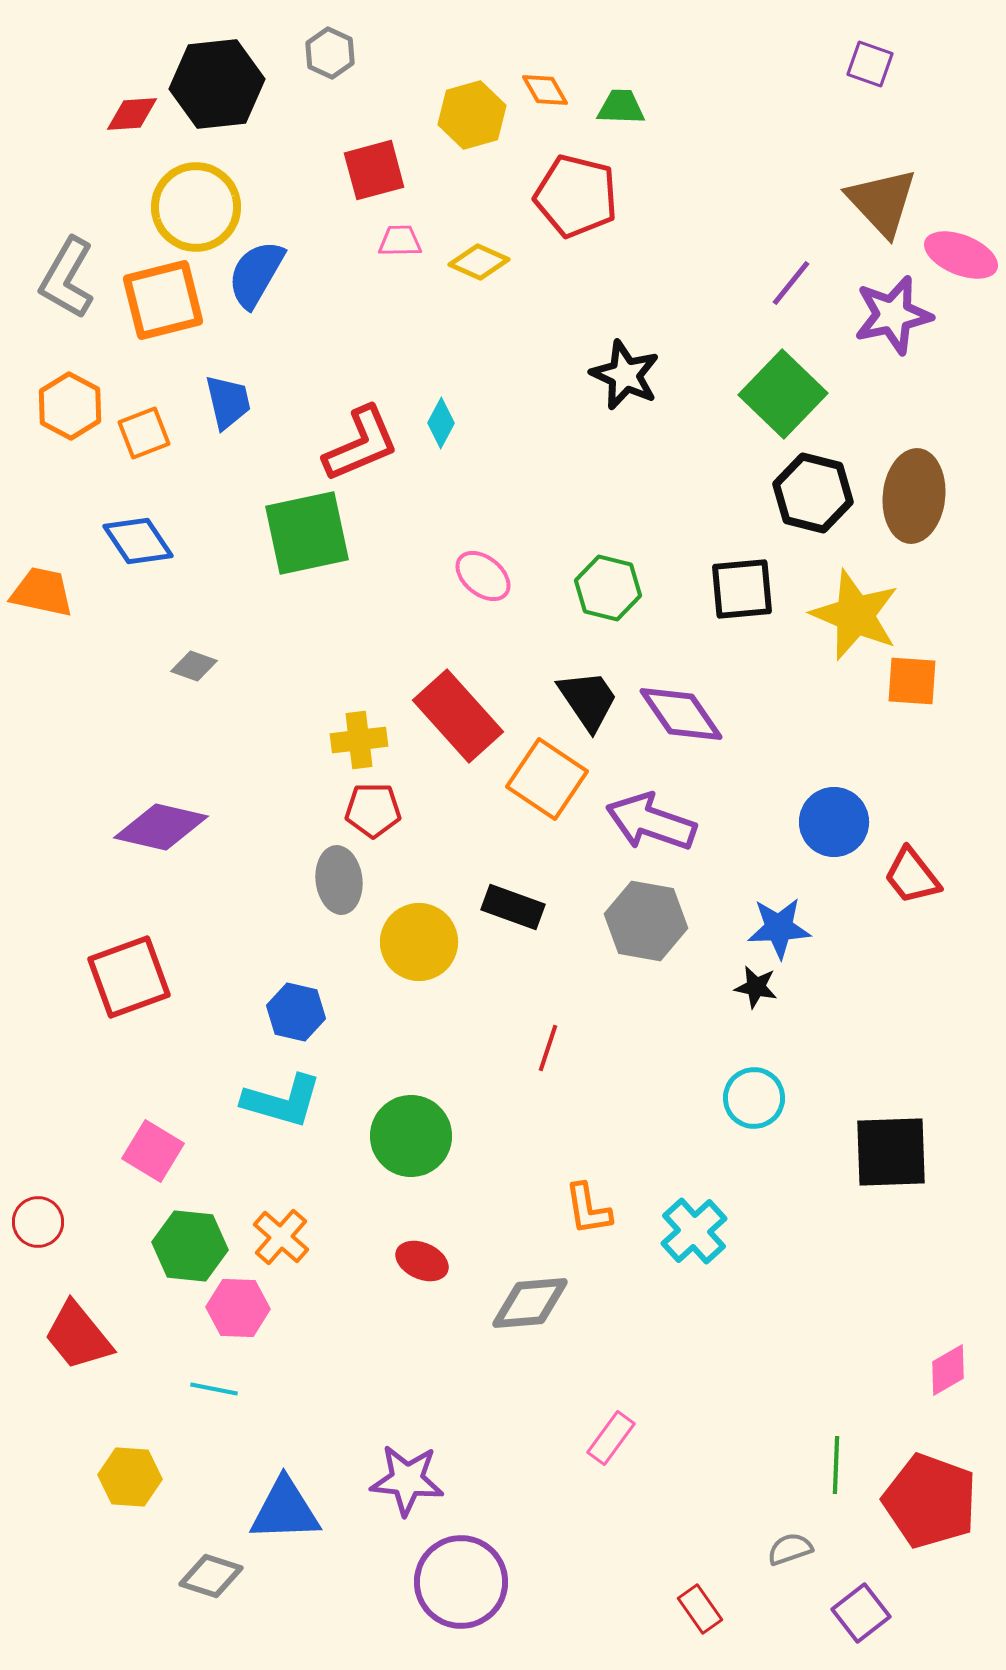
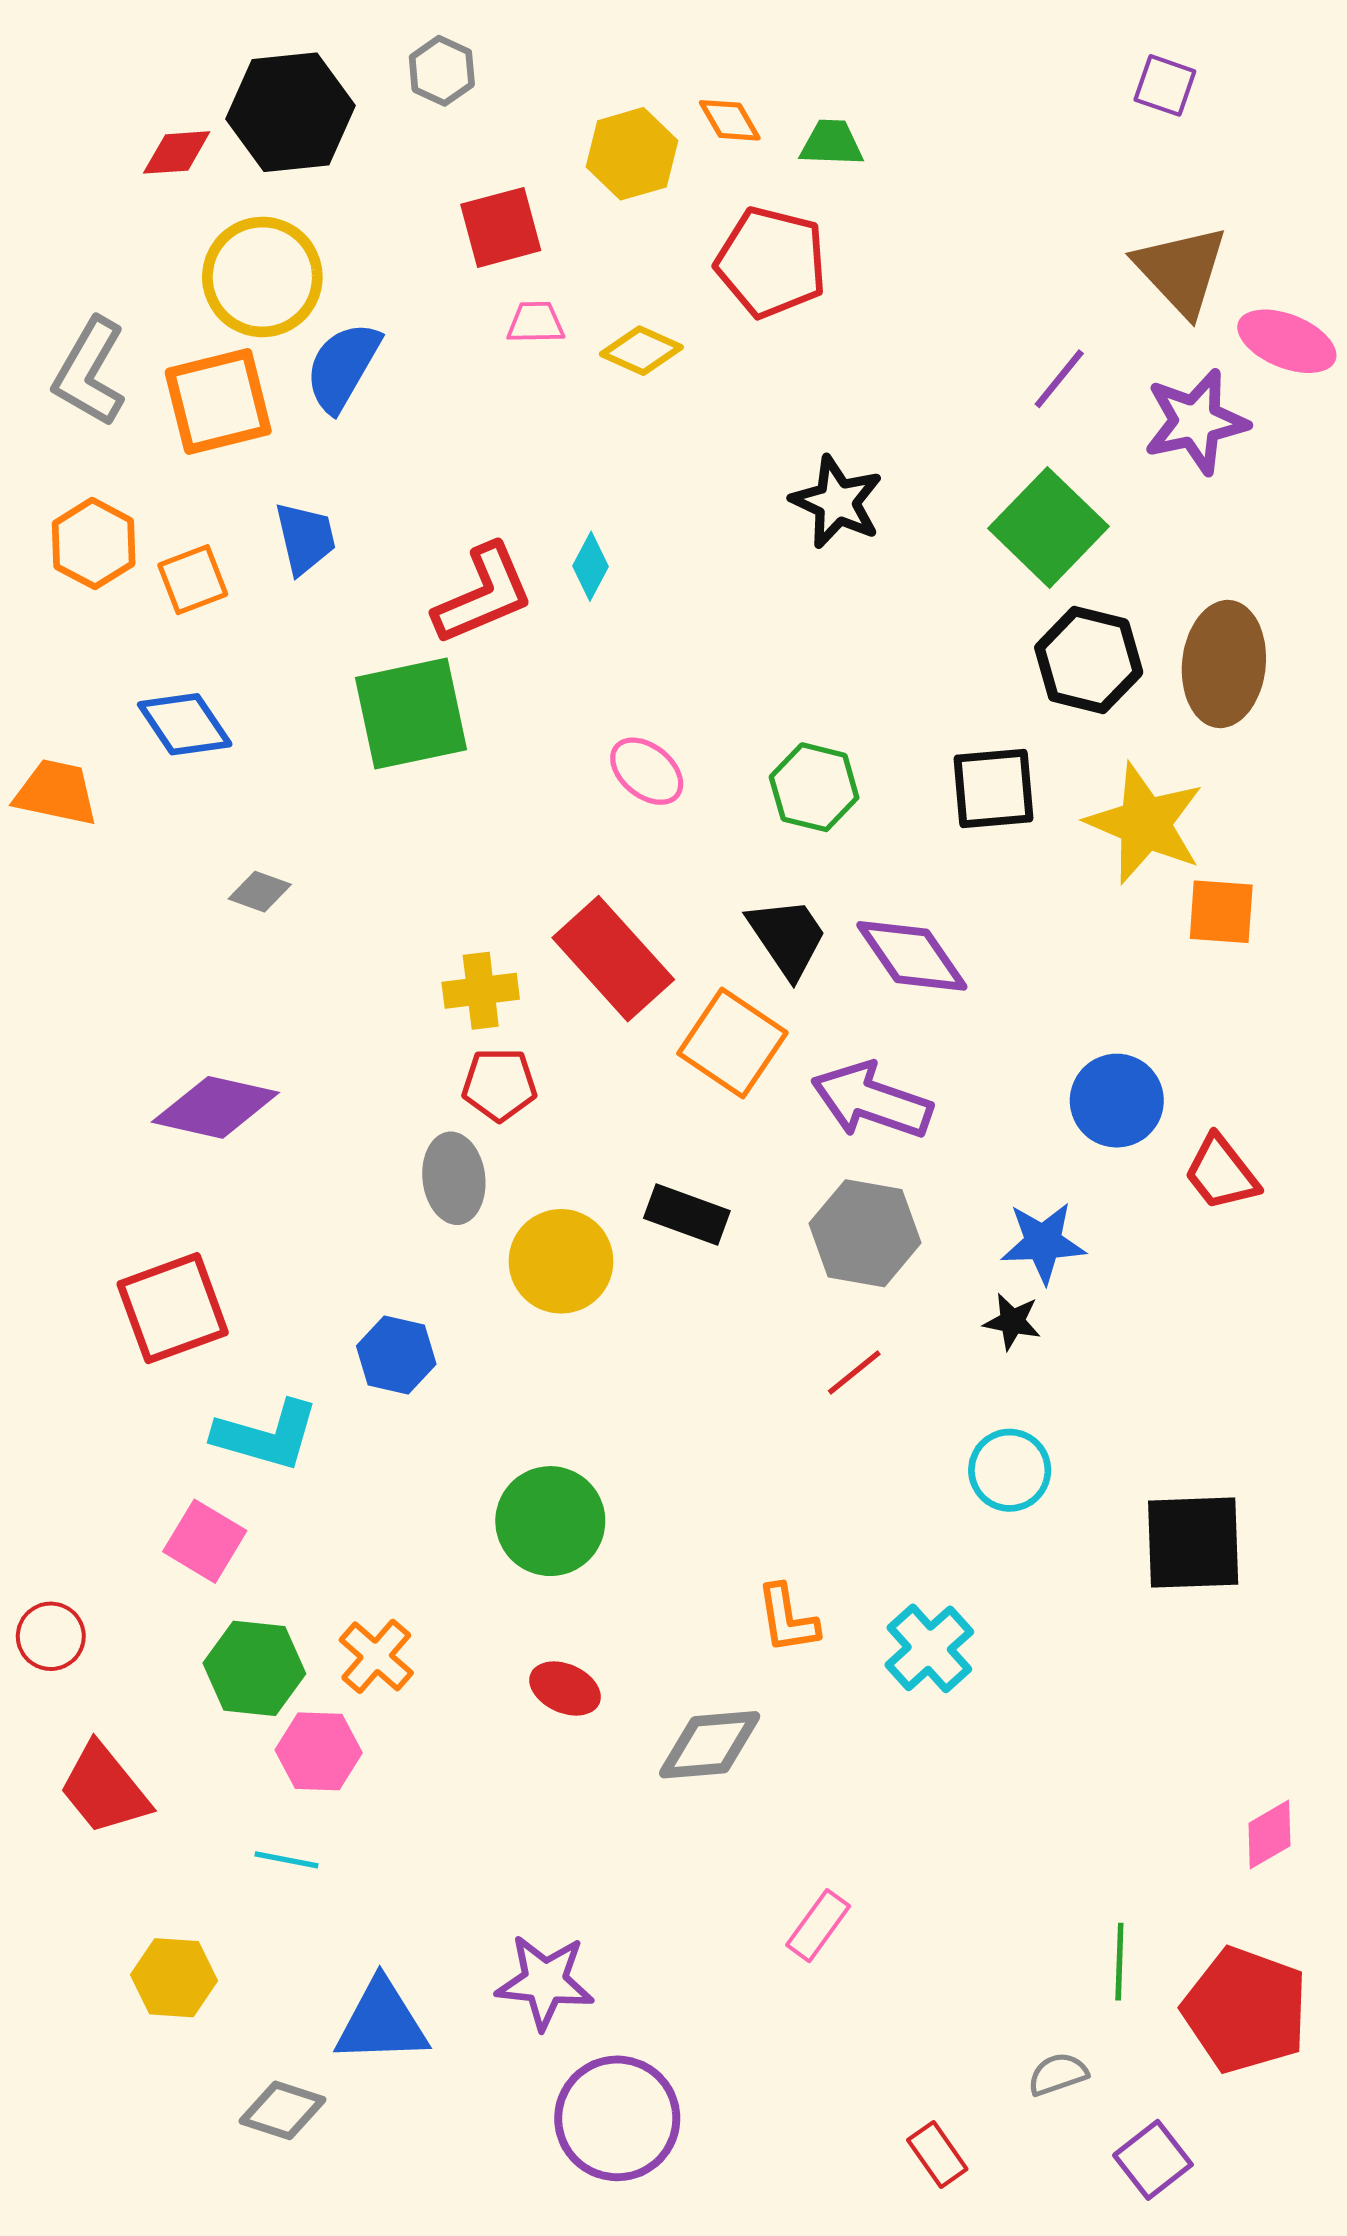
red line: (548, 1048) -> (854, 1372), moved, turned 33
cyan L-shape: (282, 1101) -> (266, 1435), moved

